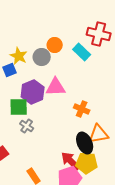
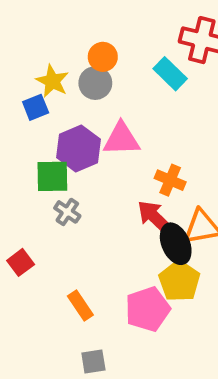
orange circle: (55, 45) -> (103, 57), moved
red arrow: (71, 161) -> (155, 218), moved
yellow pentagon: (87, 163) -> (179, 281), turned 30

